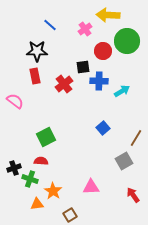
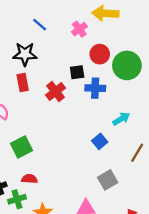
green circle: (127, 41) -> (127, 65), moved
cyan arrow: (122, 91) -> (121, 119), moved
green square: (46, 137) -> (21, 147), moved
gray square: (124, 161) -> (108, 180), moved
green cross: (30, 179) -> (17, 199), turned -35

